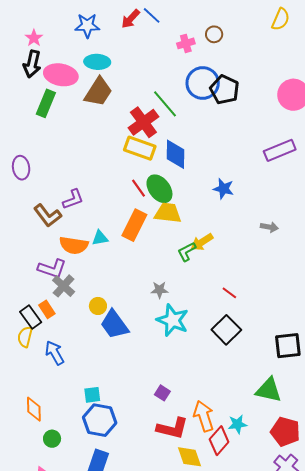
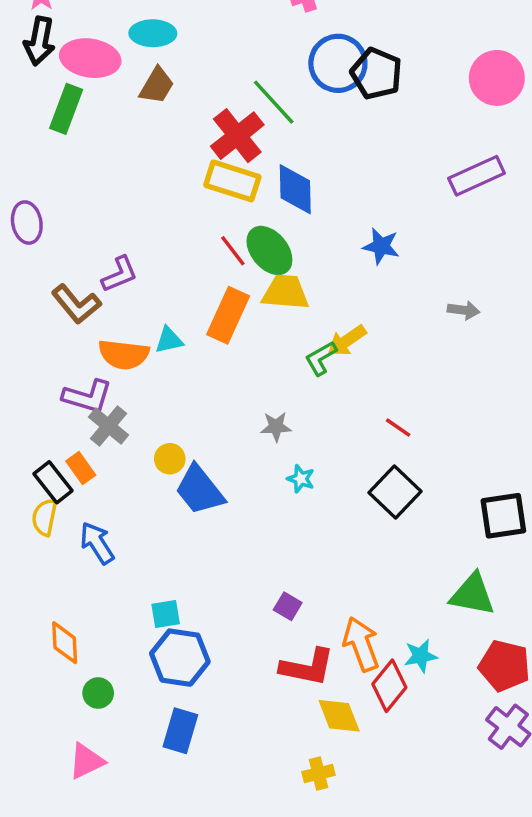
brown trapezoid: (98, 92) -> (157, 86), size x0.7
cyan star: (173, 320) -> (301, 479), size x0.5

